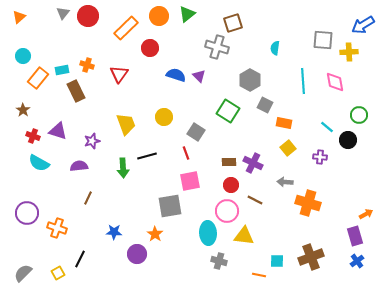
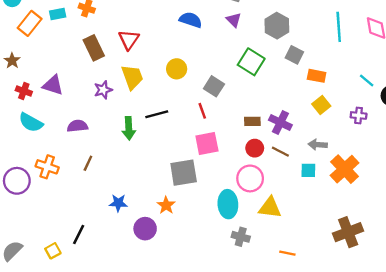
red triangle: (119, 74) -> (129, 40), moved
purple triangle: (199, 76) -> (234, 20), moved
brown rectangle: (76, 91) -> (94, 48), moved
purple star: (92, 141) -> (103, 90), moved
brown line: (255, 200) -> (280, 152), moved
orange cross: (308, 203) -> (345, 169), turned 30
orange cross: (57, 228) -> (47, 167), moved
cyan square: (277, 261) -> (308, 170), moved

